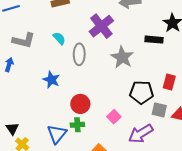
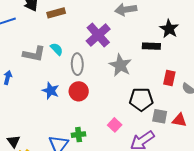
gray L-shape: (24, 40) -> (34, 54), moved
red rectangle: (169, 82) -> (169, 78), moved
red circle: (80, 104) -> (79, 91), moved

